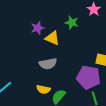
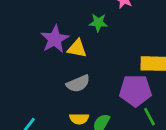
purple star: (38, 28) -> (55, 39), size x1.5

